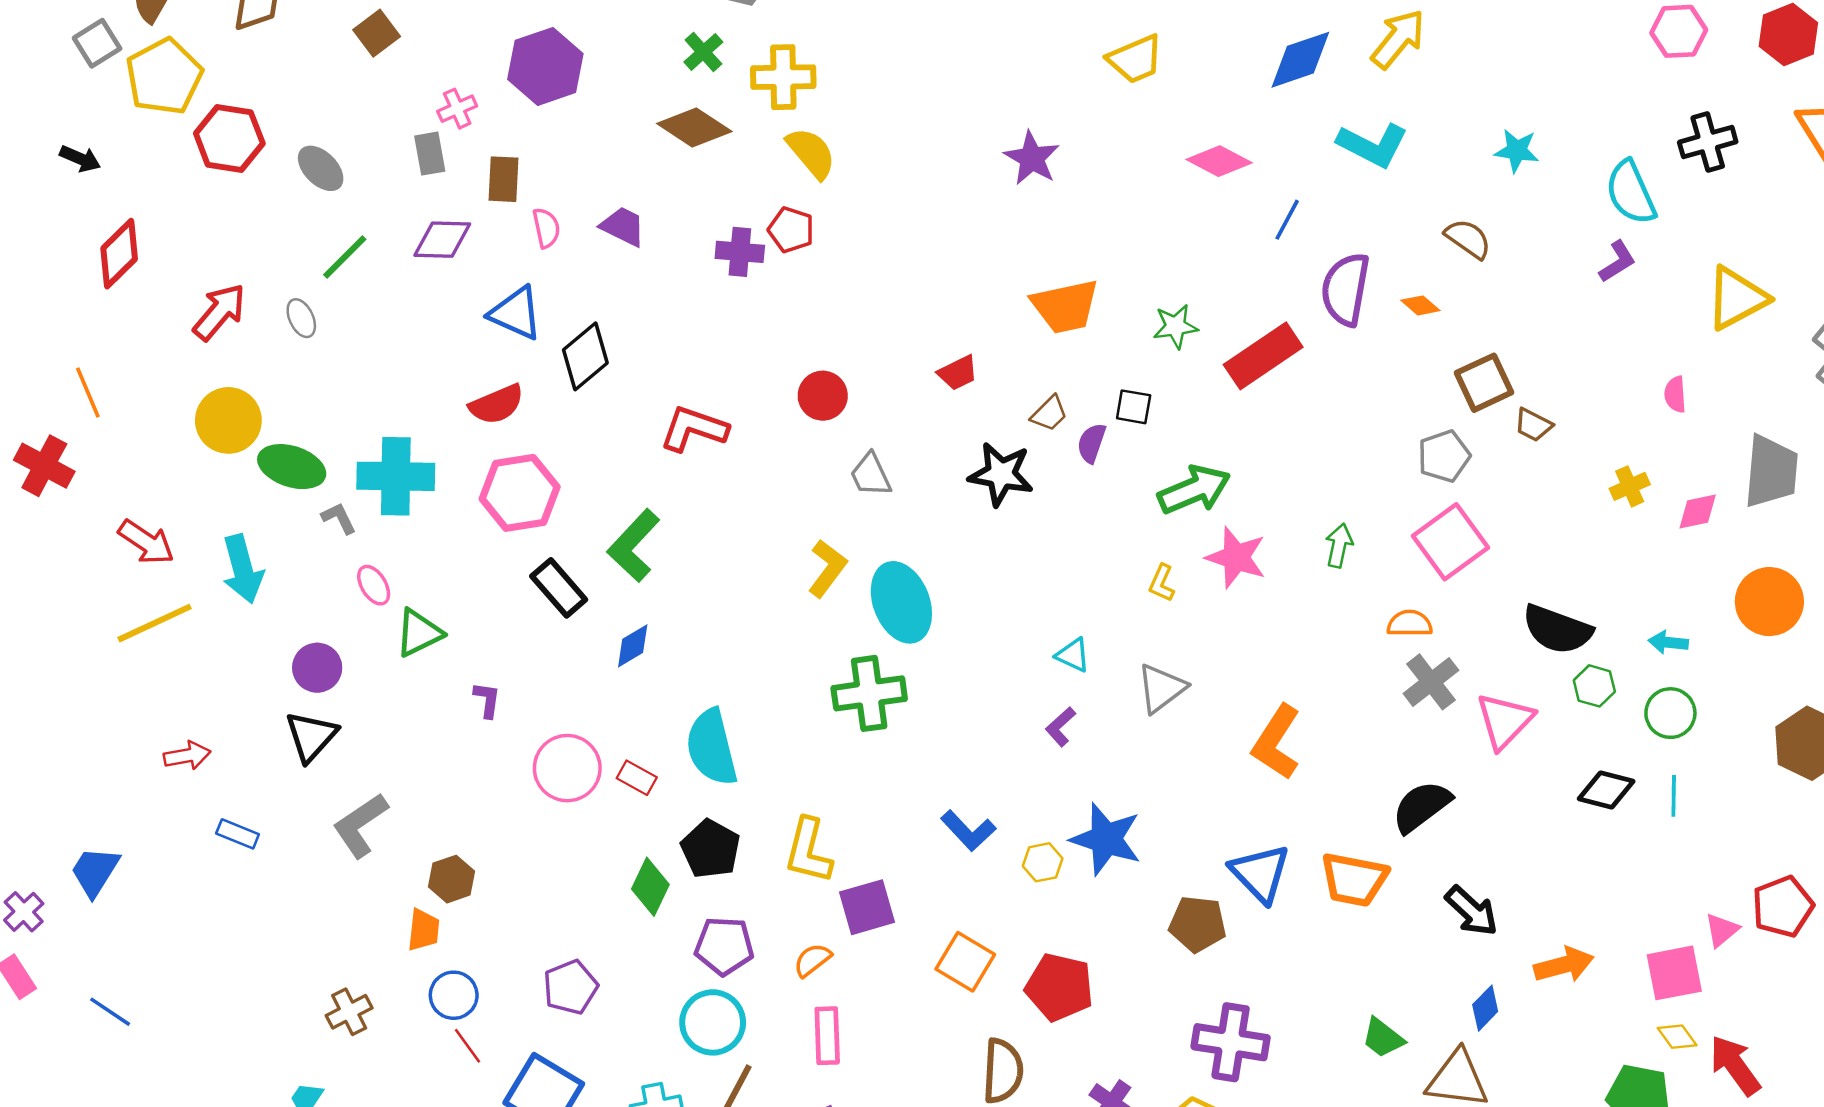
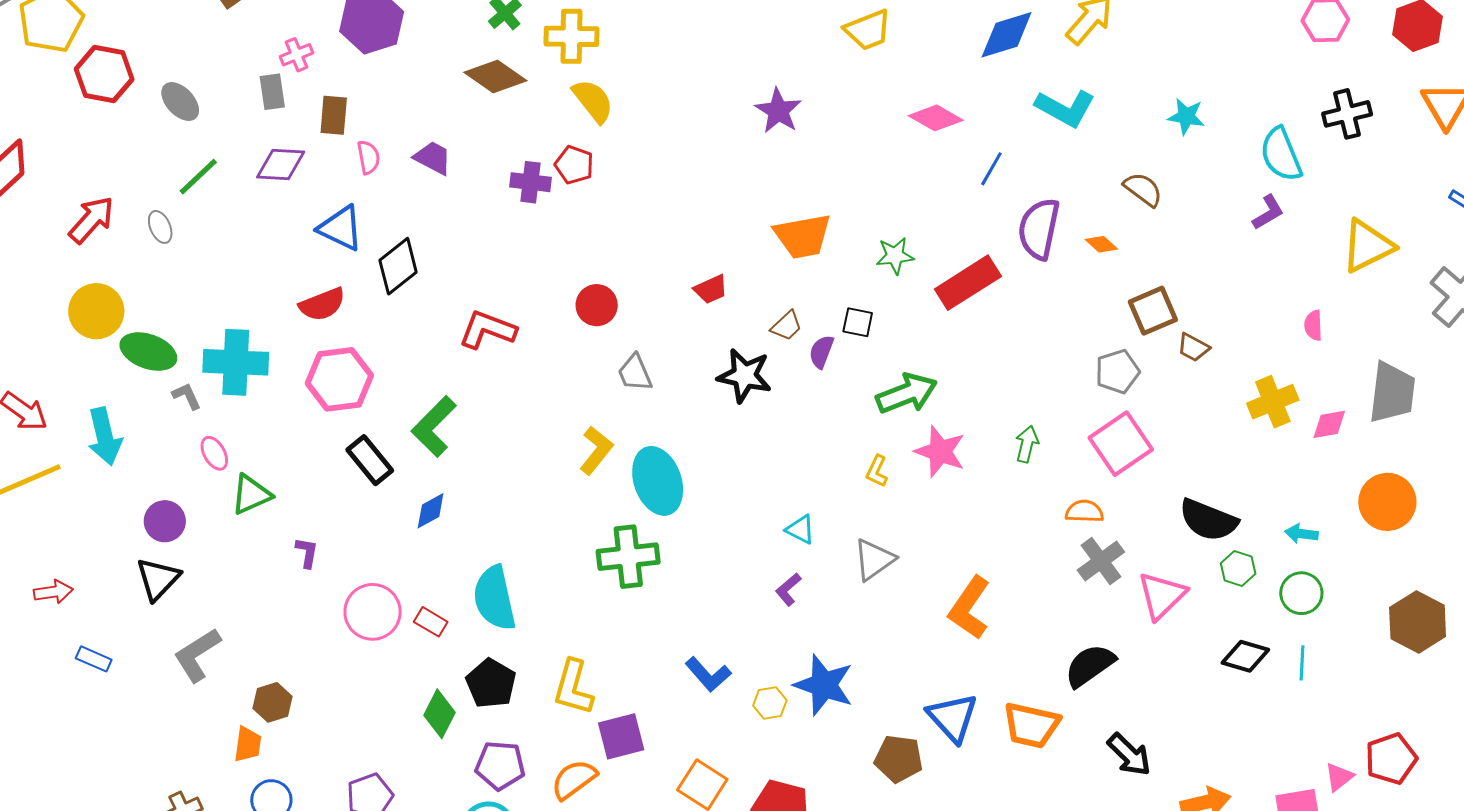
yellow cross: (1630, 486) -> (1273, 402), size x1.5
orange semicircle: (812, 960) -> (574, 779), size x1.4

